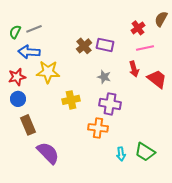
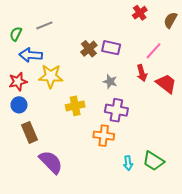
red cross: (138, 28) -> (140, 13), moved
gray line: (34, 29) -> (44, 25), moved
pink line: (145, 48) -> (153, 51), turned -36

